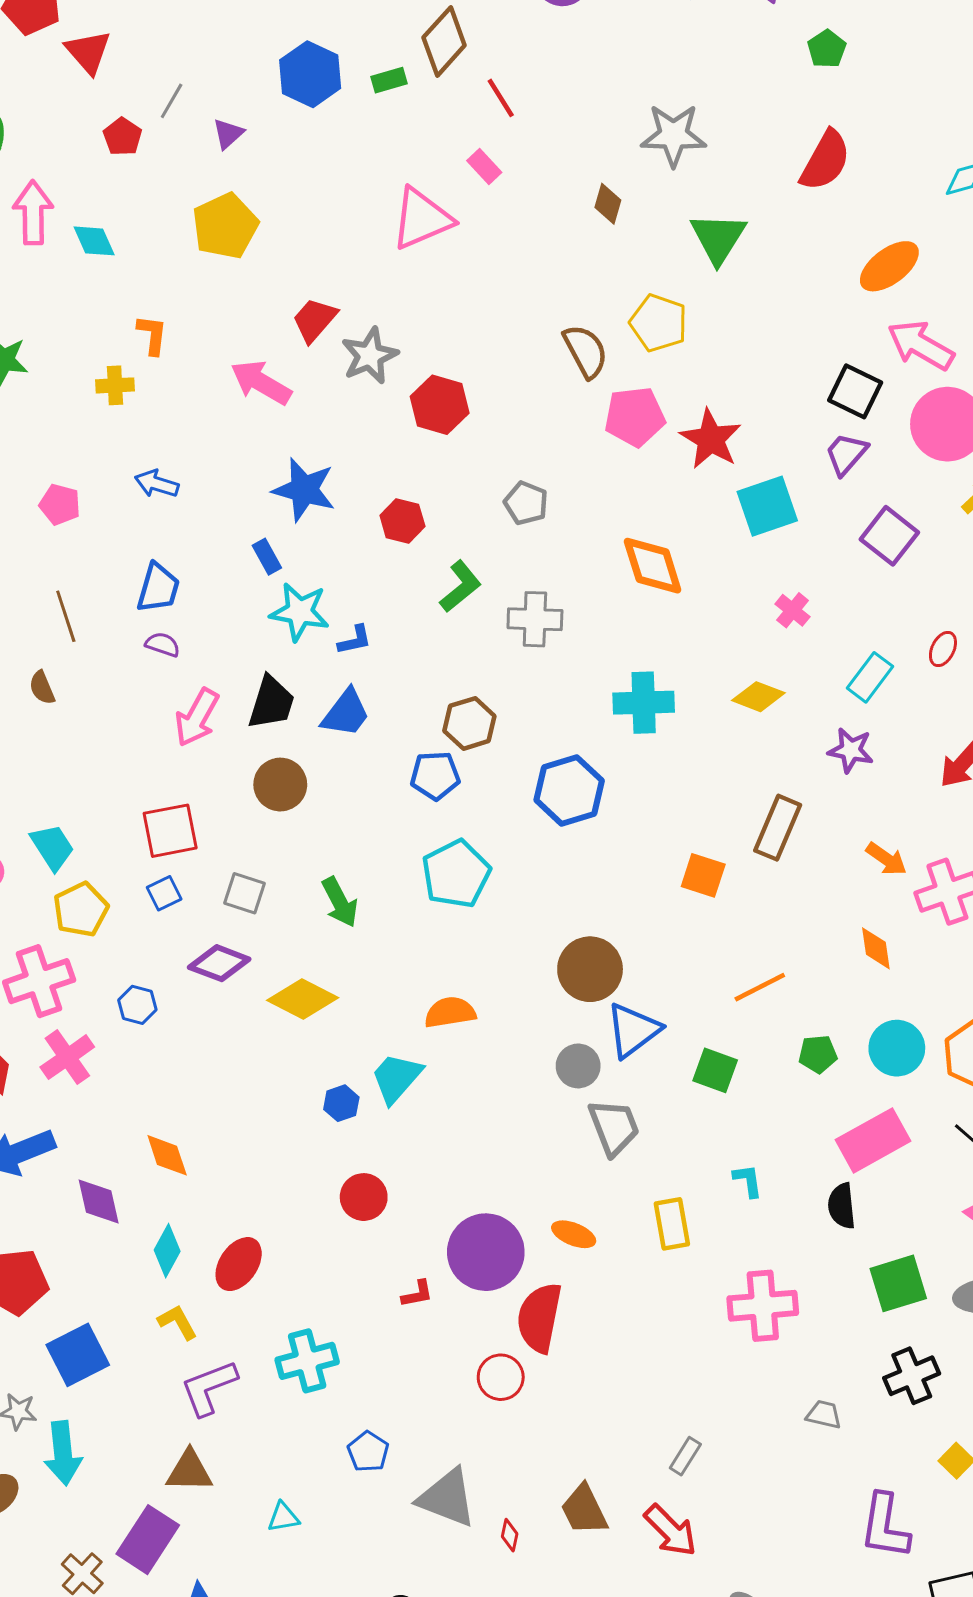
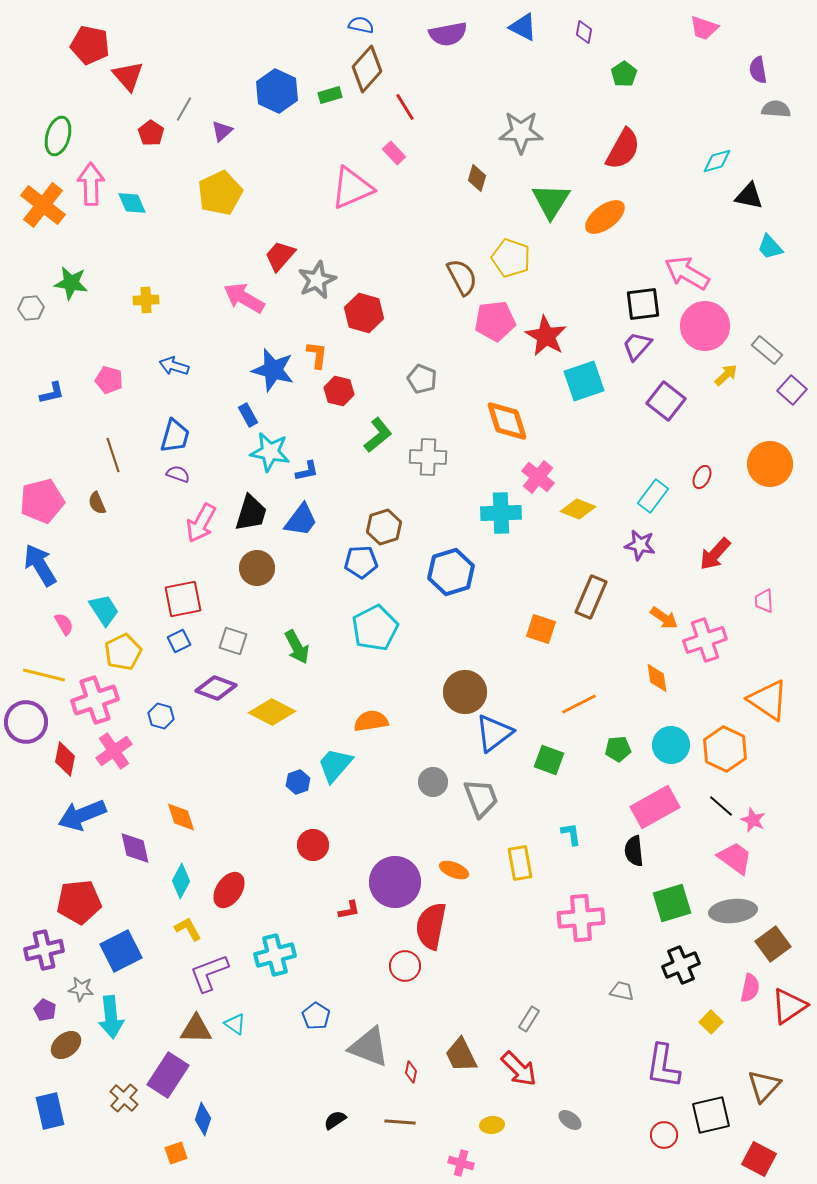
orange ellipse: (889, 266) -> (605, 217), moved
orange L-shape: (152, 335) -> (317, 355), moved
black square: (855, 391) -> (643, 304), turned -33
pink cross: (793, 610) -> (538, 477), moved, size x1.4
gray circle: (578, 1066) -> (433, 782), moved
cyan triangle: (283, 1517) -> (235, 1024), moved, turned 45

